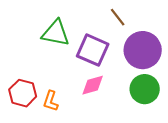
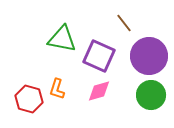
orange L-shape: (51, 101) -> (57, 89), moved

